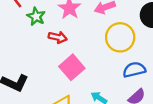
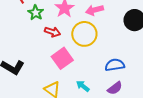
yellow circle: (120, 37) -> (84, 34), moved

